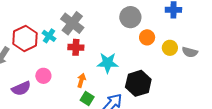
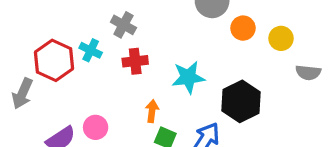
gray cross: (72, 23) -> (123, 25), size x0.7
gray semicircle: (190, 52) -> (308, 73), moved
pink circle: (43, 76) -> (96, 127), moved

